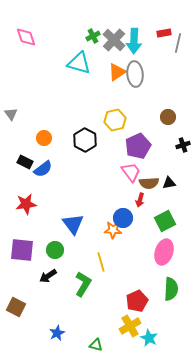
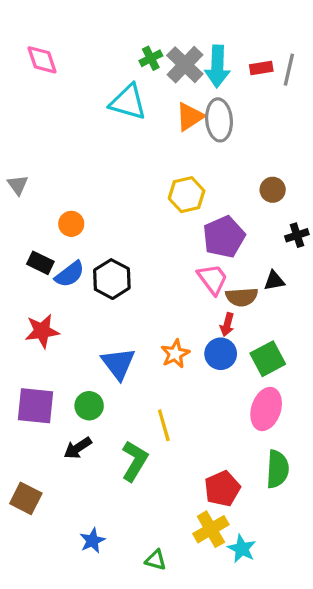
red rectangle: (164, 33) -> (261, 68), moved
black hexagon: (85, 140) -> (112, 279), moved
black triangle: (169, 183) -> (274, 281), moved
blue circle: (123, 218) -> (221, 354), moved
orange star: (113, 230) -> (175, 354), moved, turned -30

